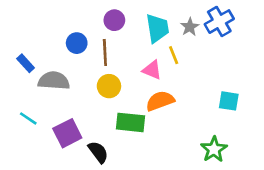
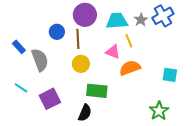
purple circle: (114, 20) -> (85, 15), size x1.5
cyan trapezoid: (157, 28) -> (117, 21), turned -85
gray semicircle: (54, 81) -> (40, 60), turned 65
orange semicircle: (160, 101) -> (130, 68), moved
black semicircle: (98, 152) -> (85, 113), moved, turned 60

